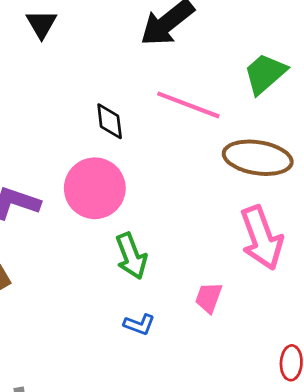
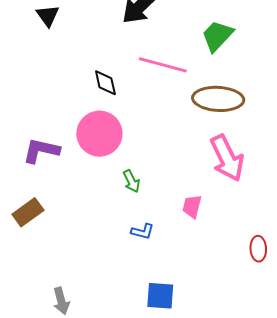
green arrow: (131, 256) -> (132, 181), size x0.7

